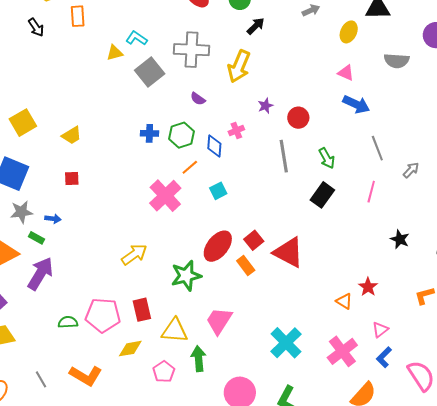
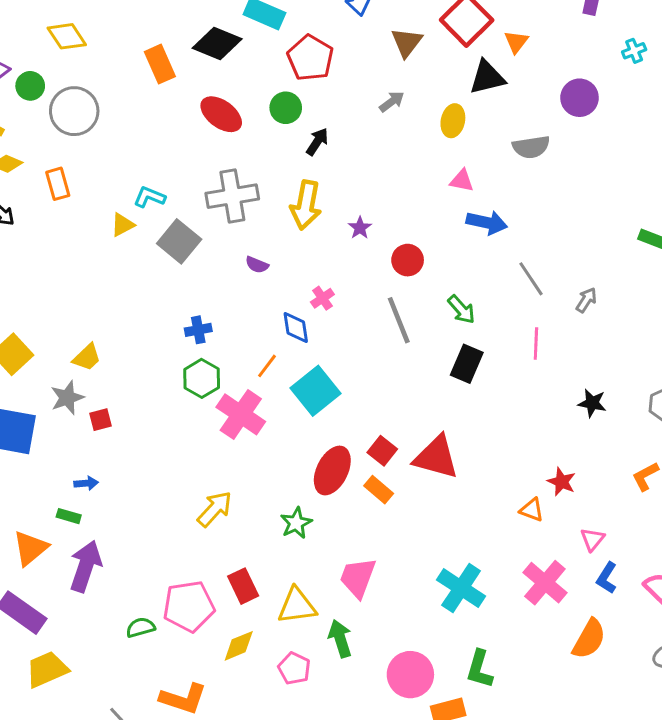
purple star: (265, 106) -> (360, 228), moved
green hexagon: (181, 135) -> (202, 378), moved
cyan square: (218, 191) -> (315, 391), size x1.8
gray star: (21, 212) -> (67, 398), moved
green star: (186, 276) -> (296, 523), size x0.7

